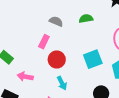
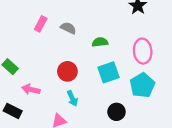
green semicircle: (86, 19) -> (100, 42), moved
pink rectangle: (44, 42) -> (41, 24), moved

